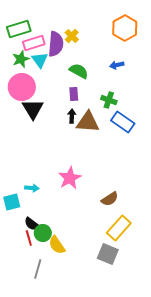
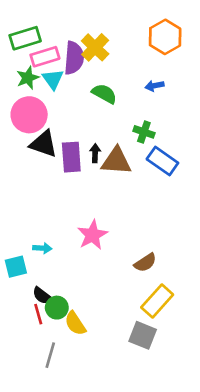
yellow cross: (72, 36) -> (95, 47), size x1.5
purple rectangle: (74, 94) -> (71, 157), moved, size x1.6
black triangle: (33, 109) -> (44, 144), turned -40

